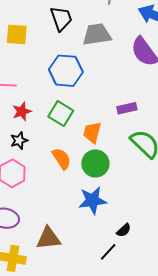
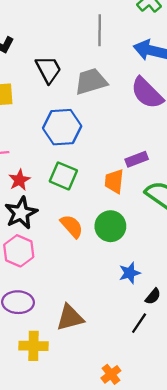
orange trapezoid: (92, 132) -> (114, 181), moved
black star: (19, 140) -> (21, 213), size x1.6
blue star: (92, 200) -> (130, 273), moved, size x0.7

